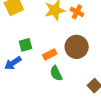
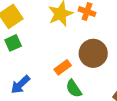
green square: (26, 45) -> (13, 43), moved

